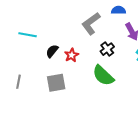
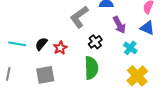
cyan line: (28, 35) -> (17, 44), moved
green semicircle: (103, 76) -> (91, 68), turned -135

